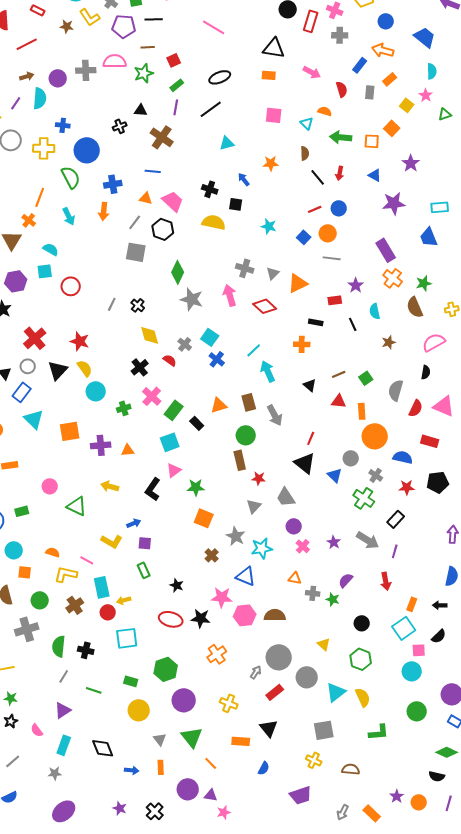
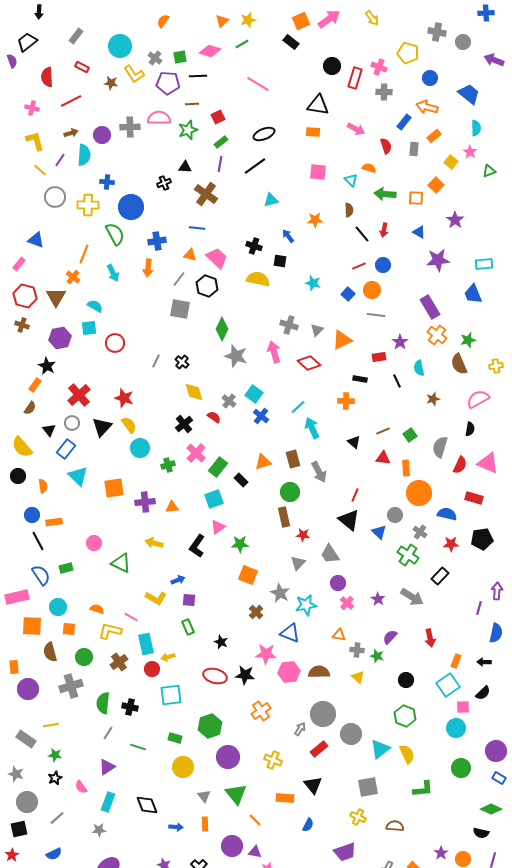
purple line: (395, 551) -> (479, 608), moved
yellow triangle: (324, 644) -> (358, 677), moved

